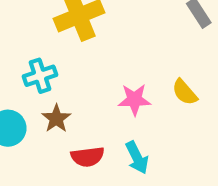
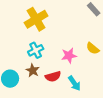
cyan cross: (40, 76) -> (36, 50), moved
red semicircle: (88, 157) -> (53, 76), moved

